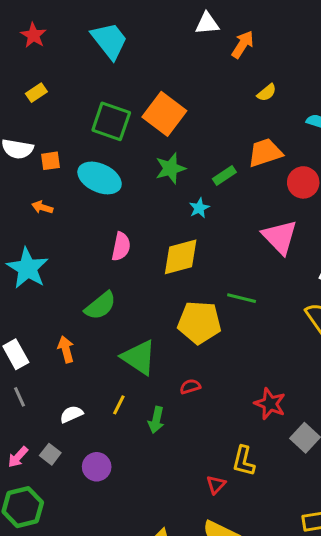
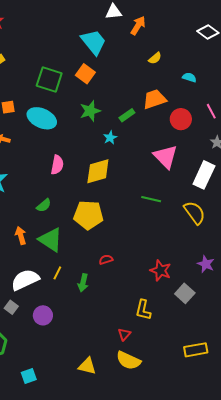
cyan trapezoid: (109, 41) -> (93, 42), moved
orange square: (164, 114) -> (85, 74), size x0.7
green line: (242, 298) -> (151, 199), moved
green semicircle: (100, 306) -> (44, 205), size x0.7
yellow pentagon: (199, 322) -> (88, 215), moved
green triangle: (139, 357) -> (51, 240), moved
white semicircle: (71, 414) -> (25, 280), size x1.8
red triangle: (216, 485) -> (124, 334), moved

